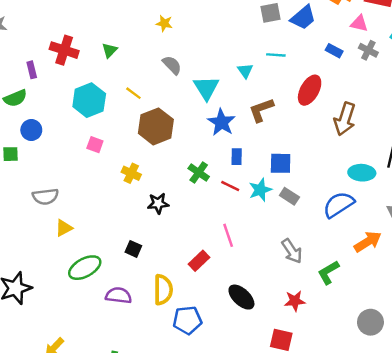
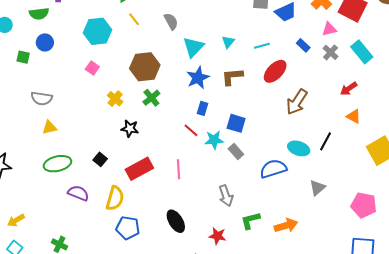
pink triangle: (359, 23) -> (329, 29), turned -42
cyan line: (276, 55) -> (262, 46), moved, turned -35
yellow line: (133, 93) -> (134, 19), moved
green cross: (199, 172) -> (151, 98), moved
orange arrow: (368, 242) -> (286, 226), moved
red rectangle: (199, 261) -> (139, 169), moved, size x1.5

